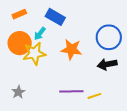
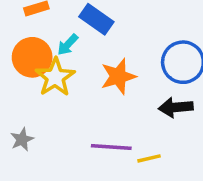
orange star: (71, 49) -> (118, 76), turned -30
yellow star: (34, 53) -> (55, 77), turned -30

